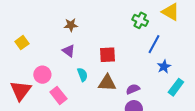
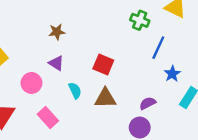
red square: (107, 55) -> (103, 64), turned 30
pink circle: (42, 75) -> (31, 83), moved
purple semicircle: (133, 89) -> (148, 103), moved

